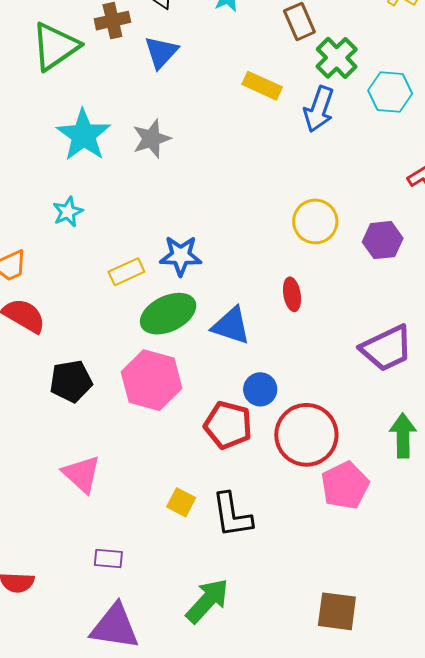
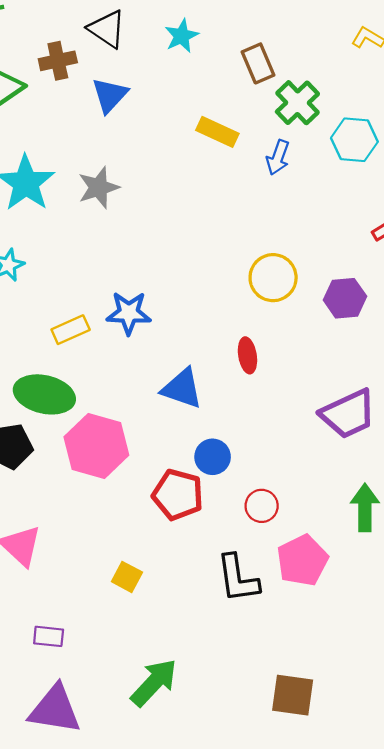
blue arrow: (319, 109) -> (278, 157), size x0.7
green ellipse: (168, 314) -> (44, 394), moved, turned 38
red circle: (306, 435) -> (262, 506), size x0.5
black L-shape: (232, 515) -> (238, 578), moved

